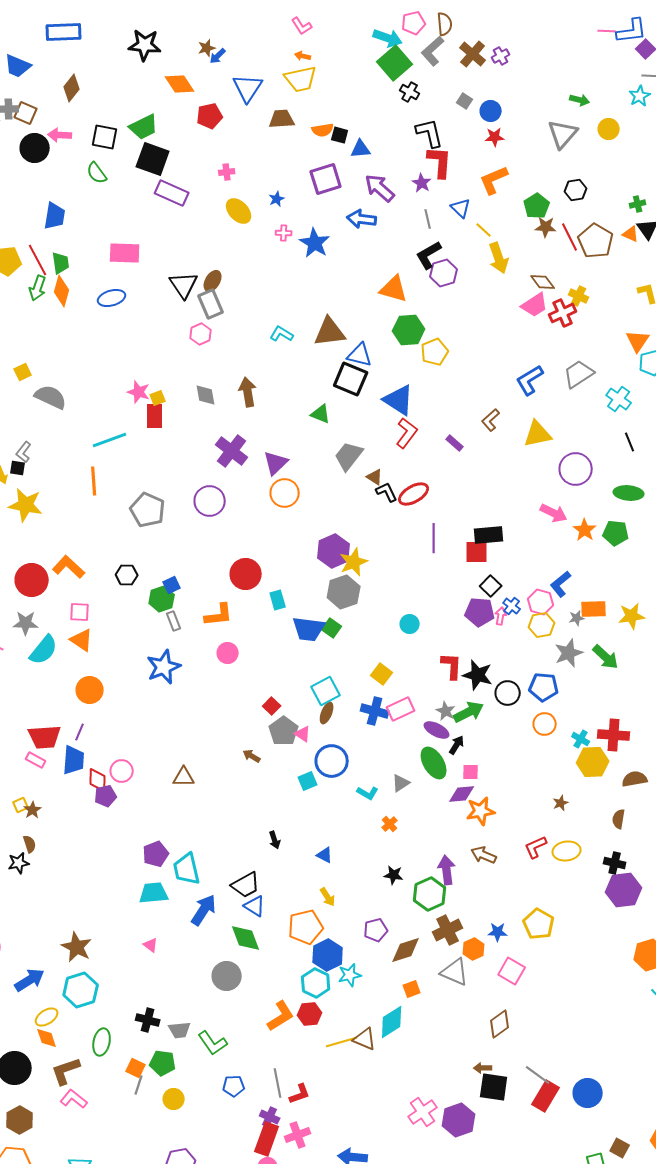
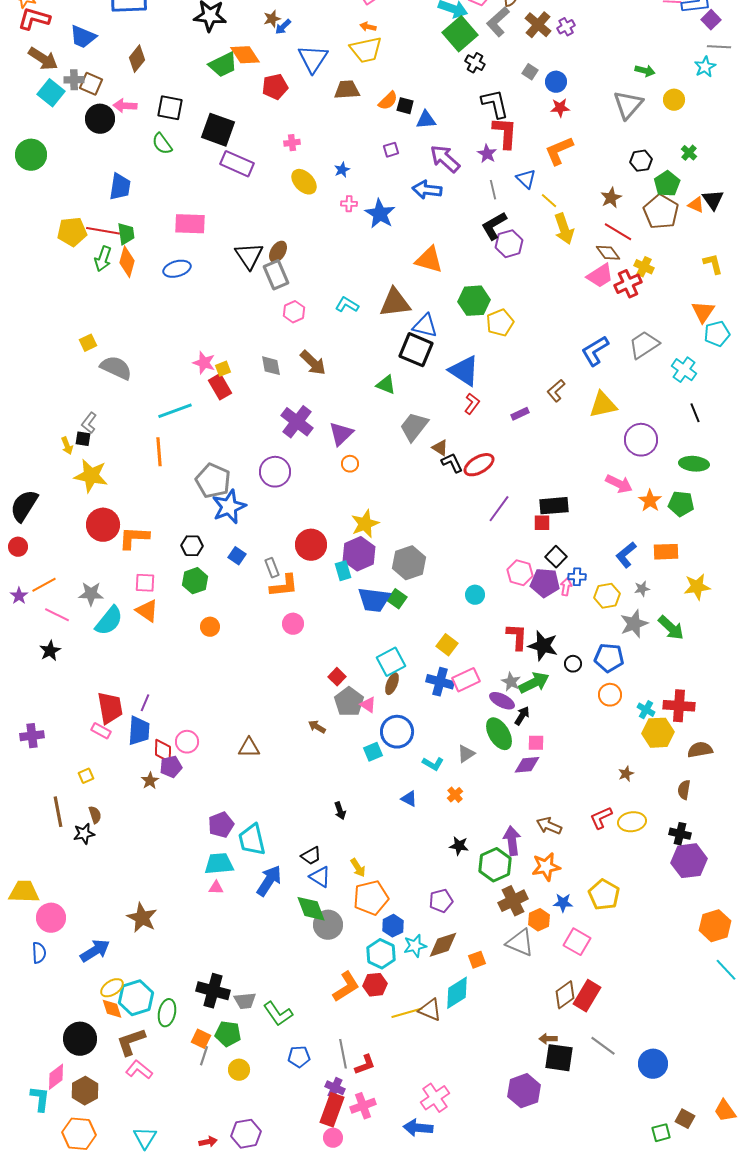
green trapezoid: (144, 127) -> (223, 65), moved
orange semicircle: (323, 130) -> (388, 101), turned -35
purple square: (326, 179) -> (391, 150), size x0.5
green cross: (638, 204) -> (689, 153), moved, turned -35
green pentagon: (537, 206) -> (667, 184), moved
brown star: (546, 227) -> (611, 198), turned -30
red line: (570, 237) -> (618, 232), moved, turned -32
red line: (38, 260) -> (103, 231), turned -52
orange triangle: (394, 289) -> (429, 260), moved
pink hexagon: (201, 334) -> (294, 312), moved
brown arrow: (248, 392) -> (313, 363), turned 144
red rectangle: (155, 416) -> (220, 387), turned -30
red L-shape: (407, 433) -> (472, 404), size x0.7
purple rectangle: (455, 443) -> (520, 414), turned -66
orange circle: (285, 493) -> (350, 464), size x0.6
purple line: (434, 538) -> (499, 509), turned 36
purple hexagon: (334, 551) -> (359, 554), moved
red square: (477, 552) -> (542, 523), size x0.7
yellow star: (354, 562) -> (365, 524), moved
orange L-shape: (69, 567) -> (134, 538), turned -40
red circle: (32, 580) -> (103, 525), moved
blue square: (172, 585) -> (237, 556), turned -30
green hexagon: (162, 599) -> (195, 581), moved
pink hexagon: (541, 602) -> (520, 573), moved
blue cross: (512, 606) -> (577, 577), turned -36
orange rectangle: (594, 609) -> (666, 552), moved
gray rectangle: (174, 621) -> (272, 568), moved
blue star: (164, 667) -> (229, 507), moved
orange circle: (90, 690) -> (210, 627), moved, size x0.7
black circle: (508, 693) -> (573, 664), size x0.7
red trapezoid: (45, 737) -> (110, 708), turned -96
brown star: (33, 810) -> (150, 781), moved
orange star: (481, 811) -> (546, 867), moved
blue triangle: (325, 855) -> (409, 799), moved
black trapezoid: (246, 885) -> (311, 856), size x0.7
yellow arrow: (328, 897) -> (358, 868), moved
pink triangle: (151, 945) -> (216, 888), moved, turned -35
brown diamond: (406, 950) -> (443, 945), moved
blue hexagon: (328, 955) -> (393, 926), size x0.7
gray circle: (227, 976) -> (328, 925), moved
cyan hexagon: (81, 990) -> (136, 998), moved
black cross: (148, 1020) -> (213, 991), size x1.4
red rectangle: (546, 1096) -> (587, 996), moved
pink cross: (423, 1112) -> (435, 1098), moved

